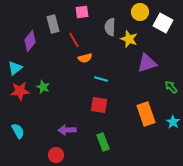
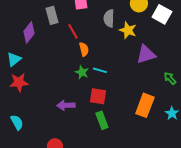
orange semicircle: (85, 58) -> (84, 49), turned -88
green star: (43, 87) -> (82, 72), moved
orange rectangle: (146, 114) -> (145, 105), turned 40
purple arrow: (67, 130) -> (66, 105), moved
green rectangle: (103, 142) -> (102, 120), moved

